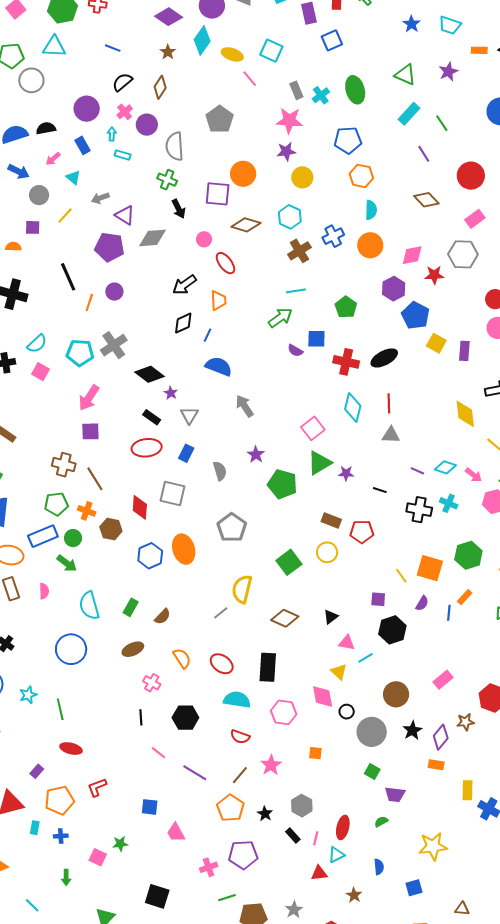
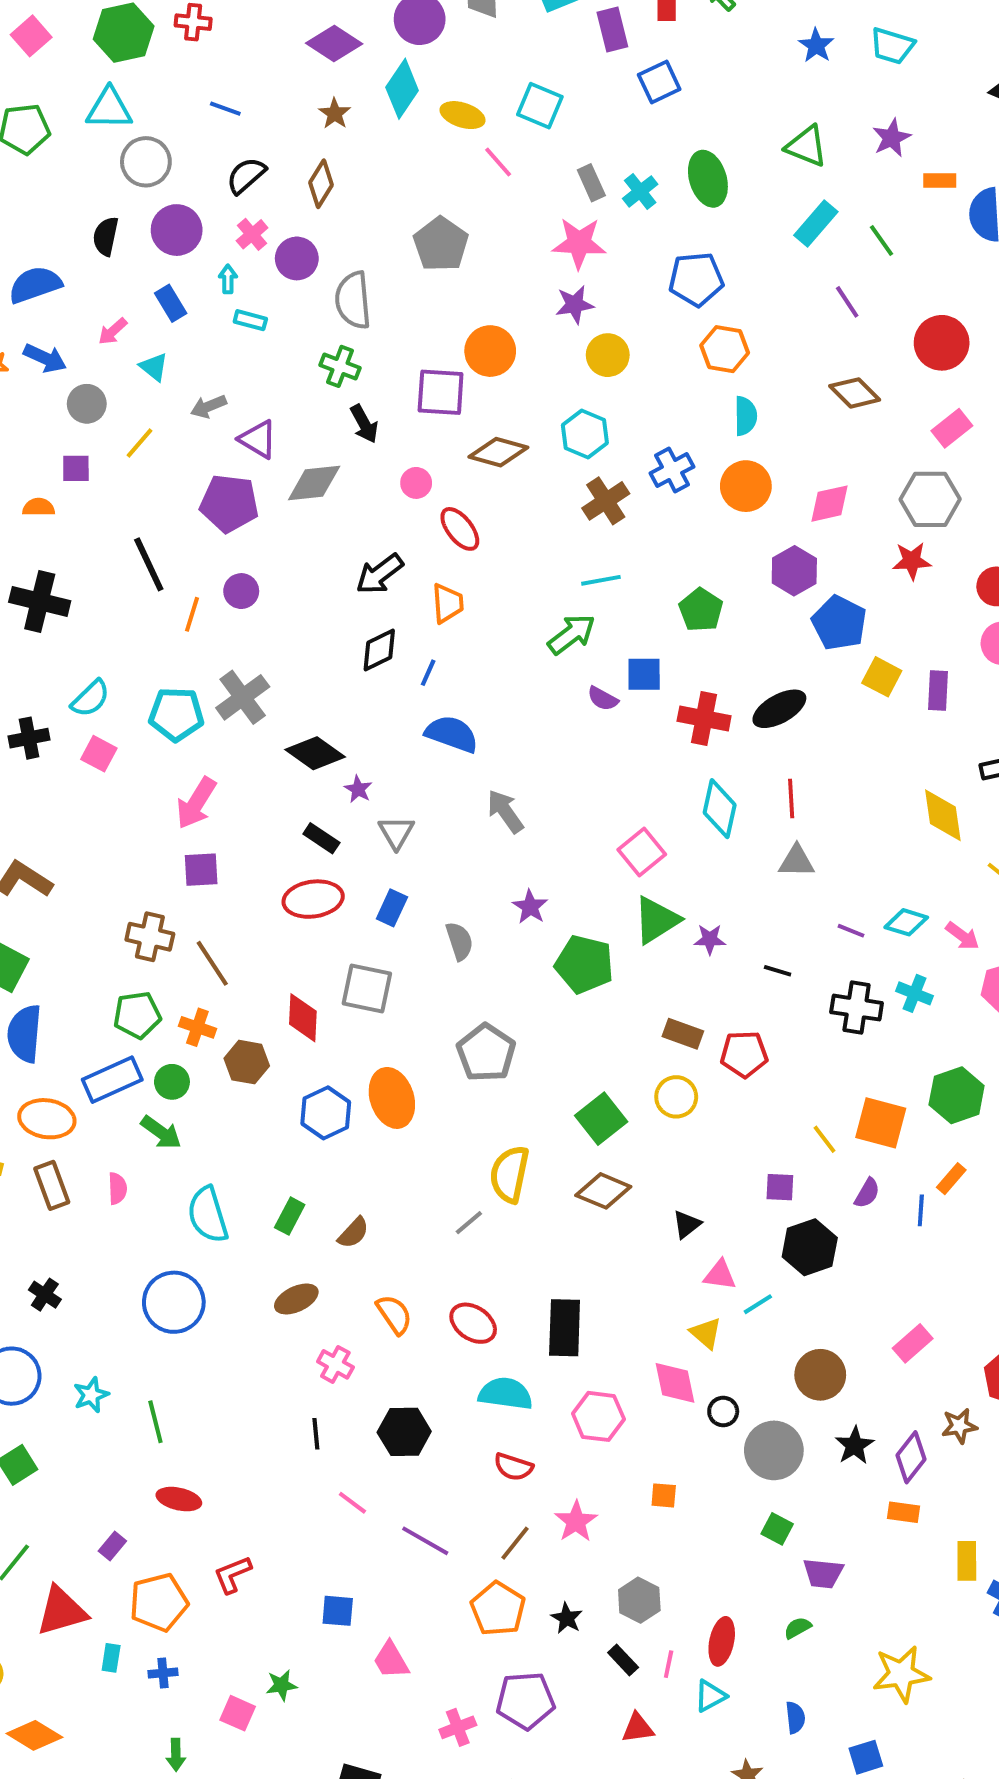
orange rectangle: (479, 50) -> (940, 180), moved
gray circle: (31, 80) -> (146, 162), moved
black semicircle: (46, 128) -> (106, 236), moved, turned -66
red star: (434, 275) -> (912, 561), moved
brown diamond: (285, 618) -> (603, 1191), moved
red triangle: (319, 873) -> (638, 1728), moved

